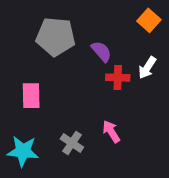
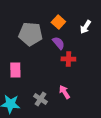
orange square: (149, 20) -> (58, 22), moved
white arrow: (147, 68) -> (85, 27), moved

